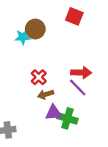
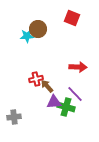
red cross: (39, 77) -> (36, 79), moved, turned 32
purple line: (78, 87) -> (75, 94), moved
brown arrow: (46, 94) -> (47, 86), turned 64

